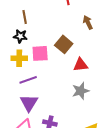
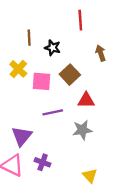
black star: (20, 36) -> (53, 48), moved
yellow cross: (19, 58) -> (18, 69), moved, turned 35
purple line: (28, 80) -> (53, 112), moved

